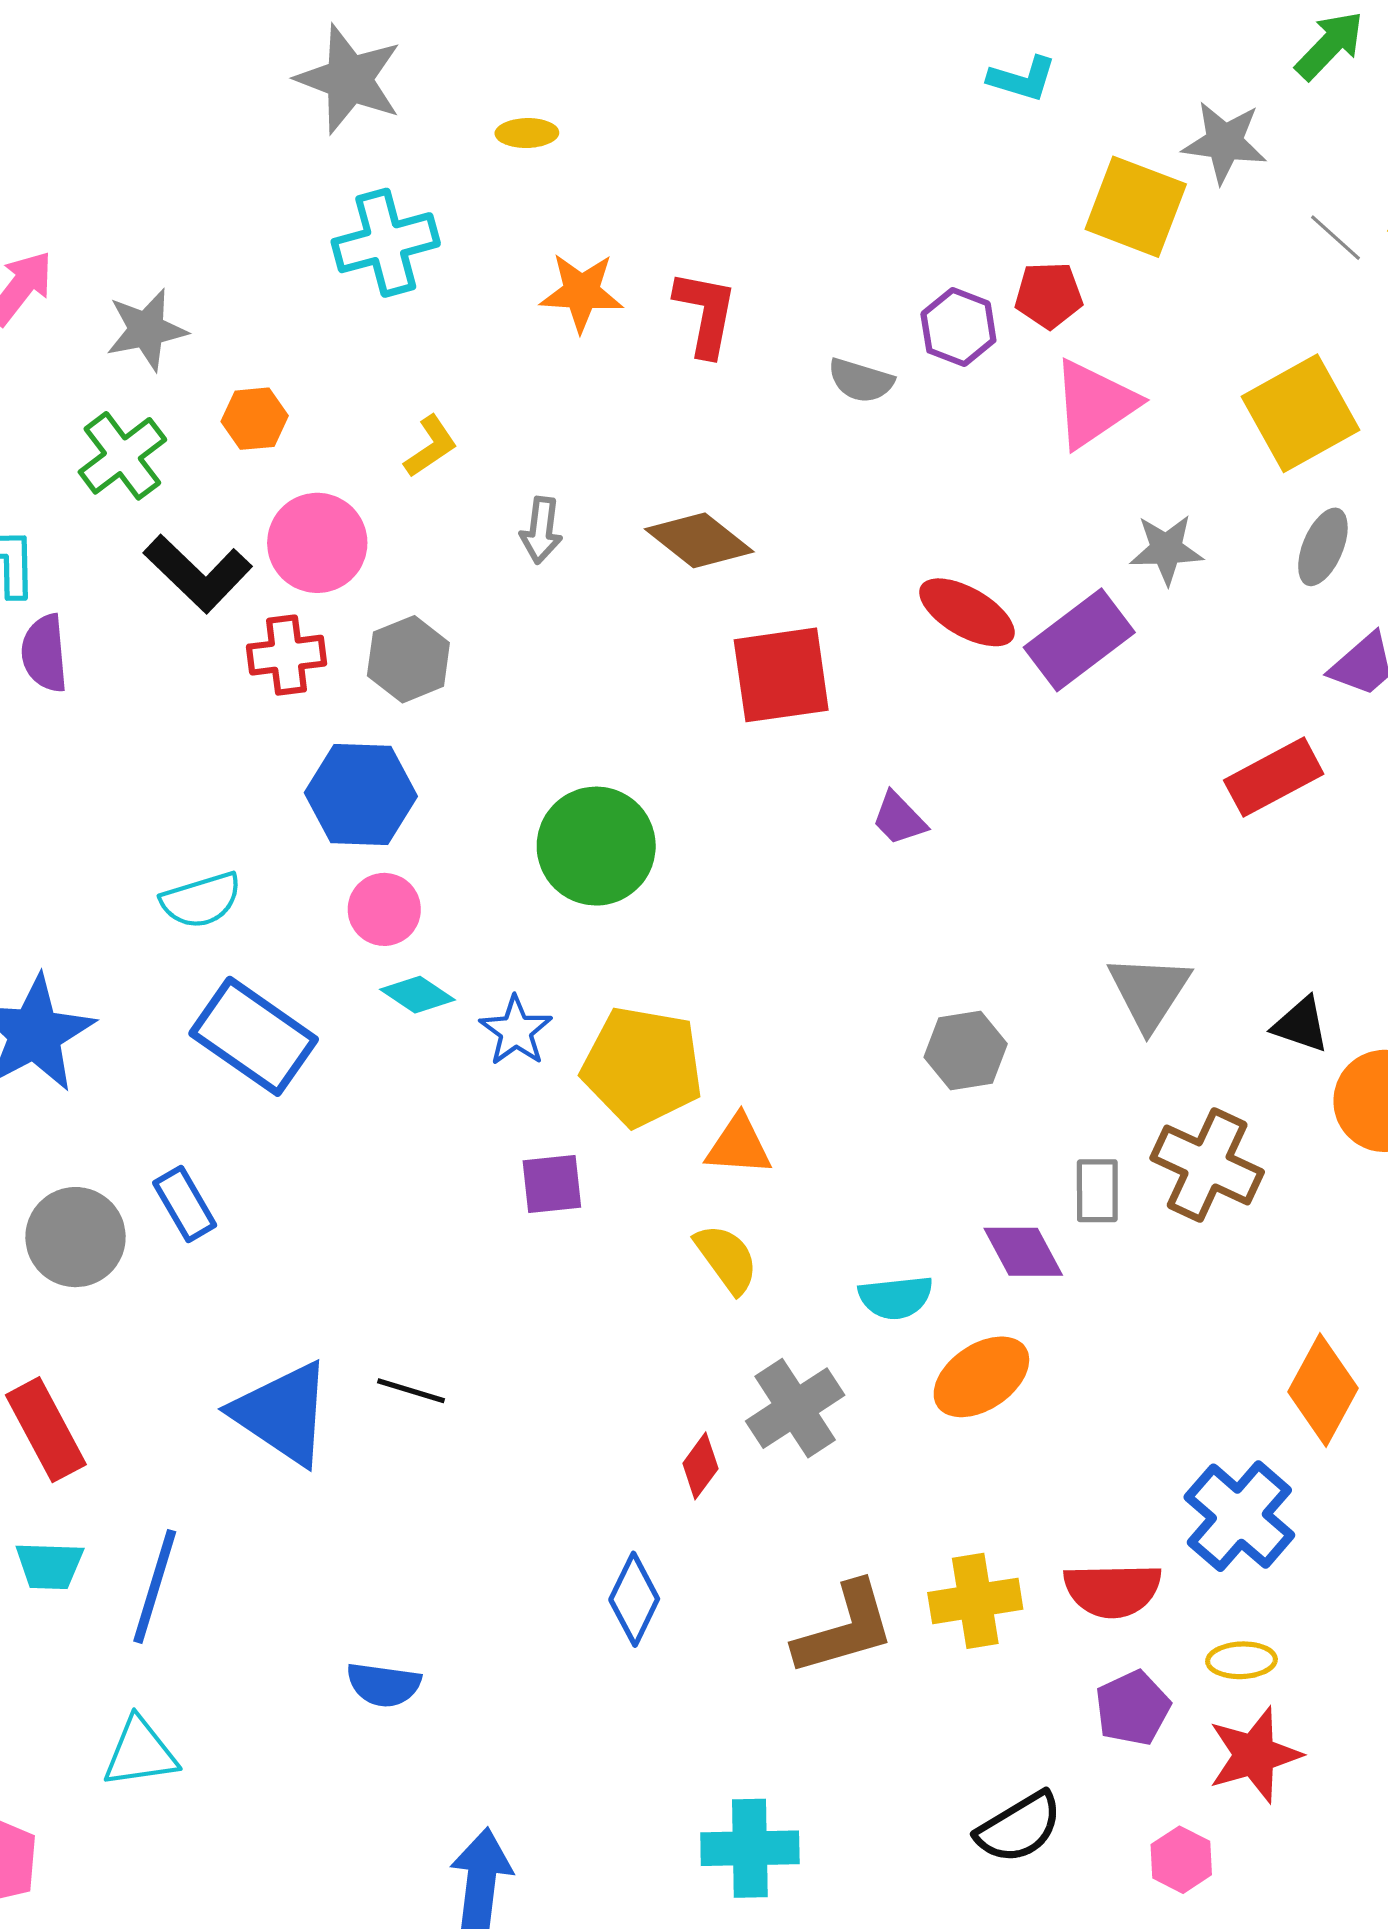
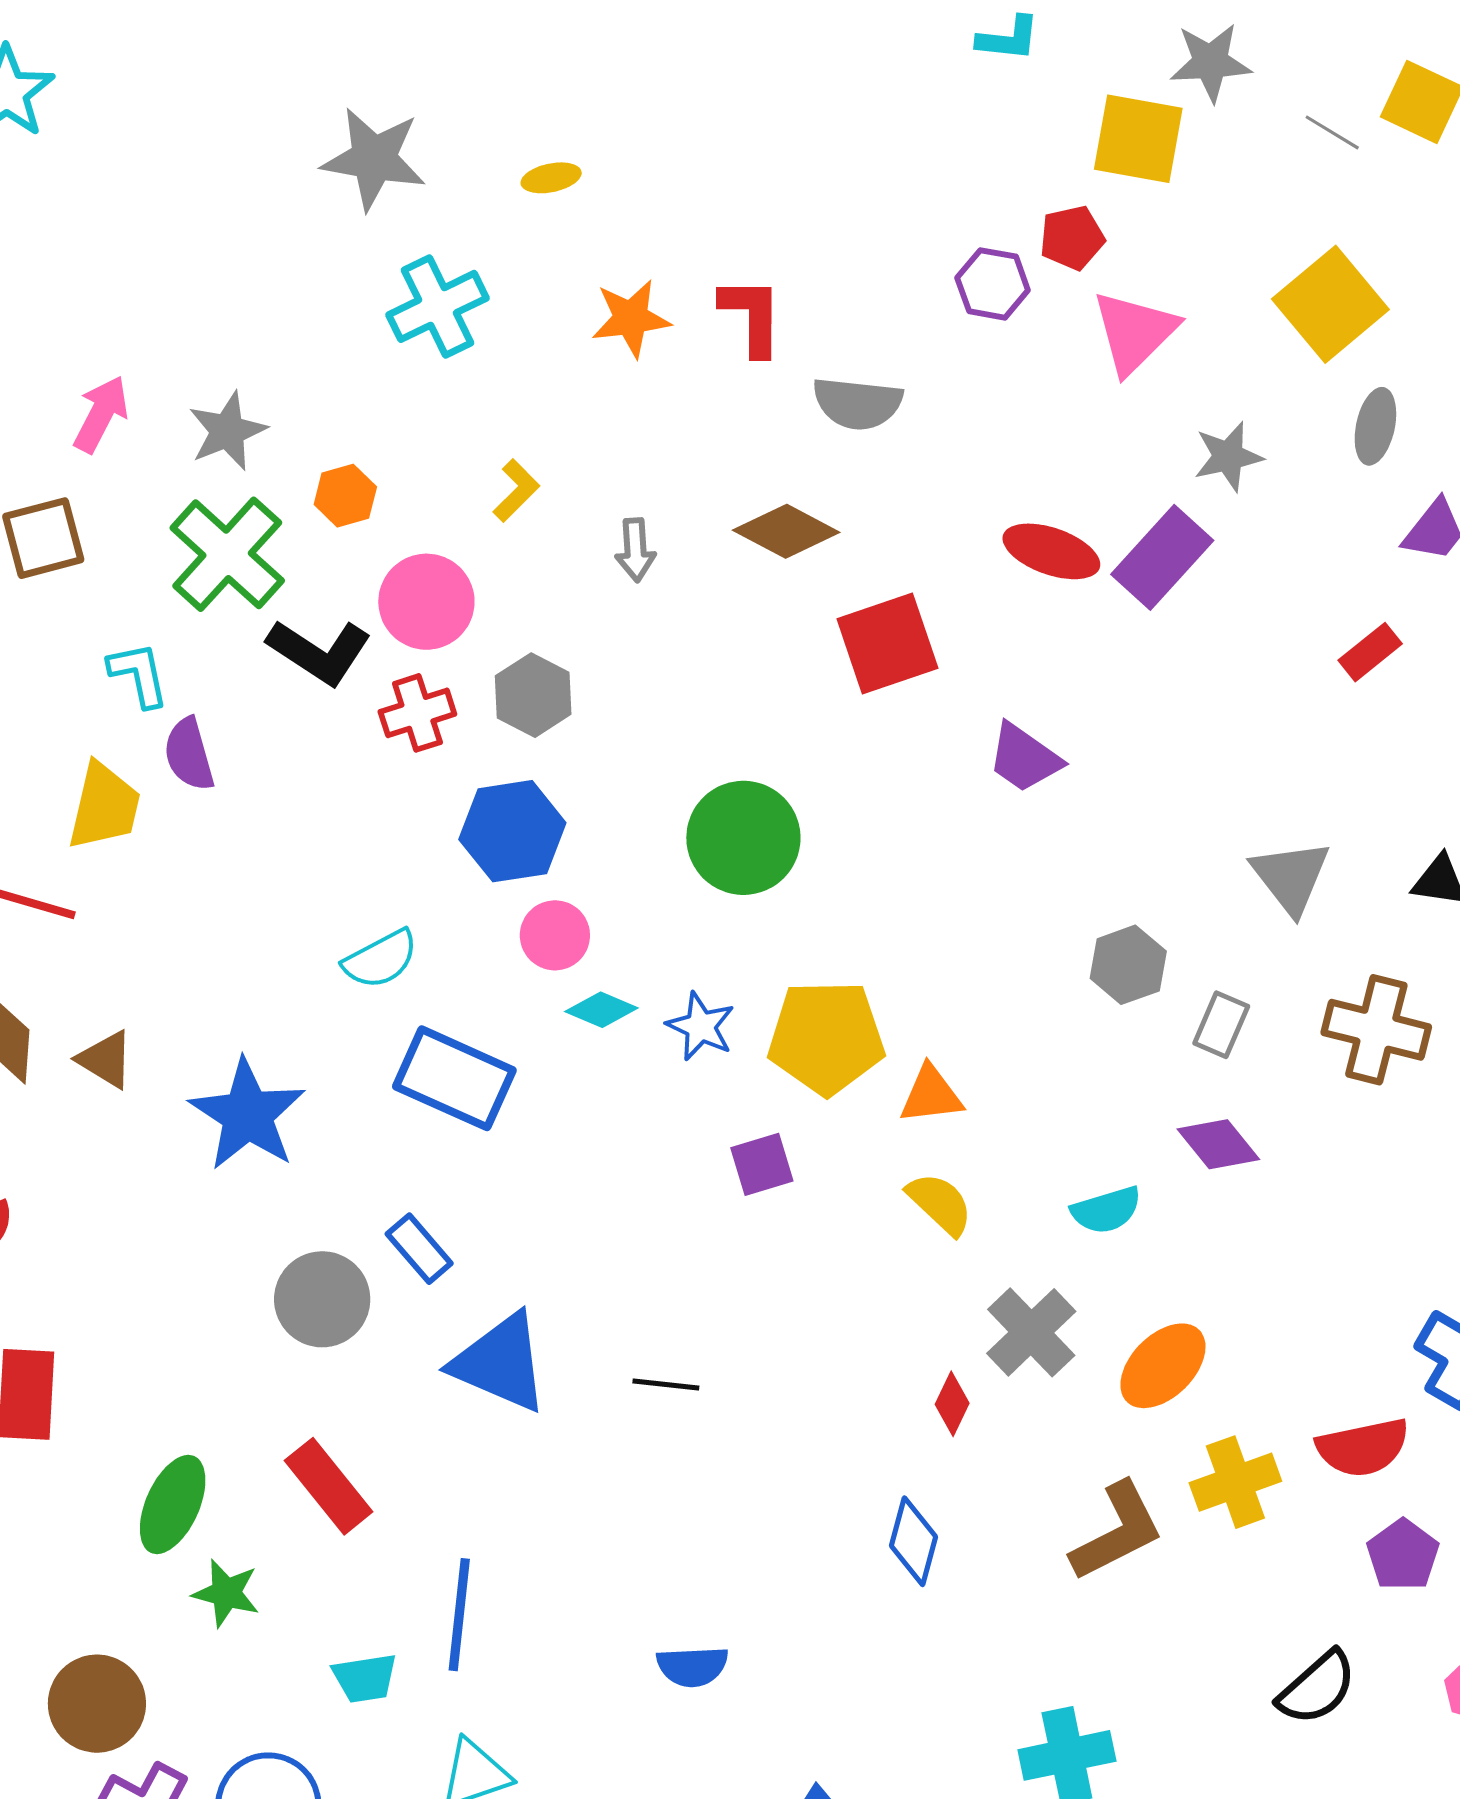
gray semicircle: (861, 381) -> (858, 403), moved, size x1.4
green cross: (122, 456) -> (227, 554), size x1.4
red rectangle: (1274, 777) -> (1370, 652), size x0.7
purple trapezoid: (899, 819) -> (1024, 758), size x1.4
gray rectangle: (1097, 1191) -> (1221, 1025), moved, turned 34
orange ellipse: (981, 1377) -> (1163, 1366), moved
blue triangle: (283, 1413) -> (500, 1363), moved
cyan trapezoid: (49, 1565) -> (365, 1678), moved

